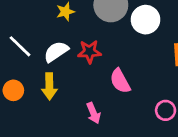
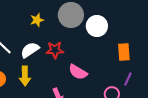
pink semicircle: (120, 81) -> (78, 72), turned -30

